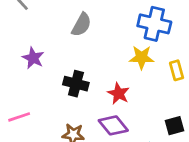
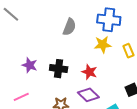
gray semicircle: (81, 25) -> (69, 27), moved
purple star: (33, 58) -> (30, 65), moved

